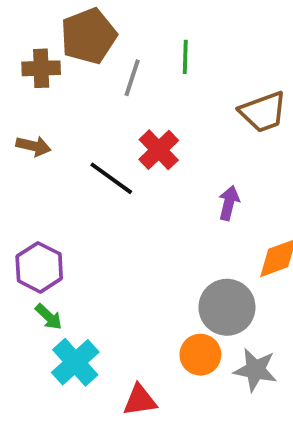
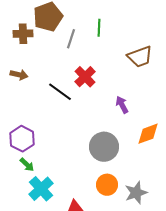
purple arrow: (229, 203) -> (122, 105), turned -42
gray circle: (227, 307) -> (104, 147), moved
gray star: (255, 370) -> (136, 193), turned -30

